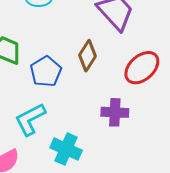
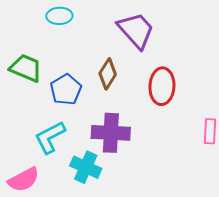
red ellipse: (142, 68) -> (162, 86), turned -45
purple cross: (115, 112) -> (111, 133), moved, size x1.4

